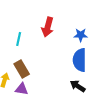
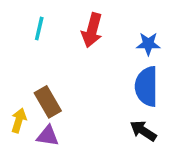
cyan line: (19, 39) -> (39, 29), moved

